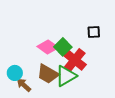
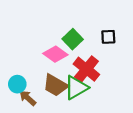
green square: (63, 47) -> (73, 39), moved

